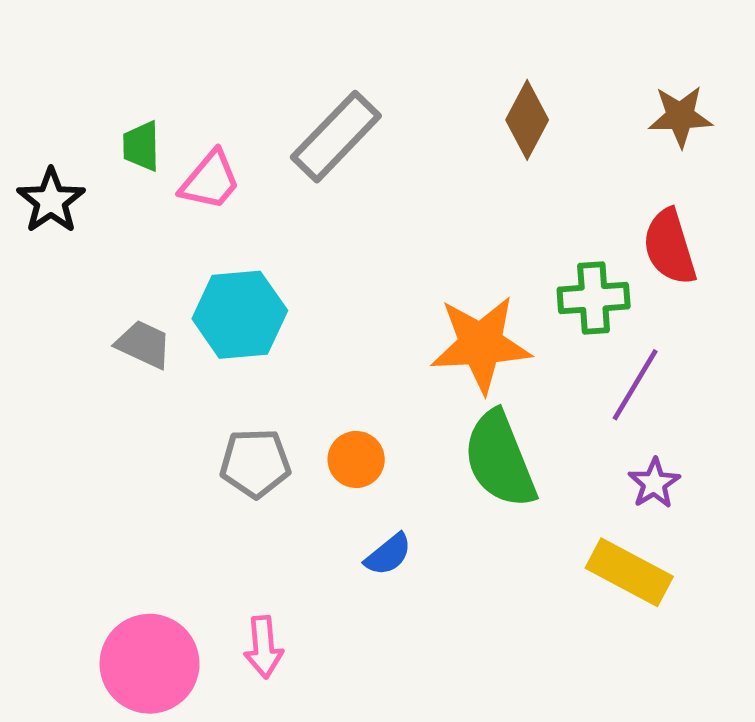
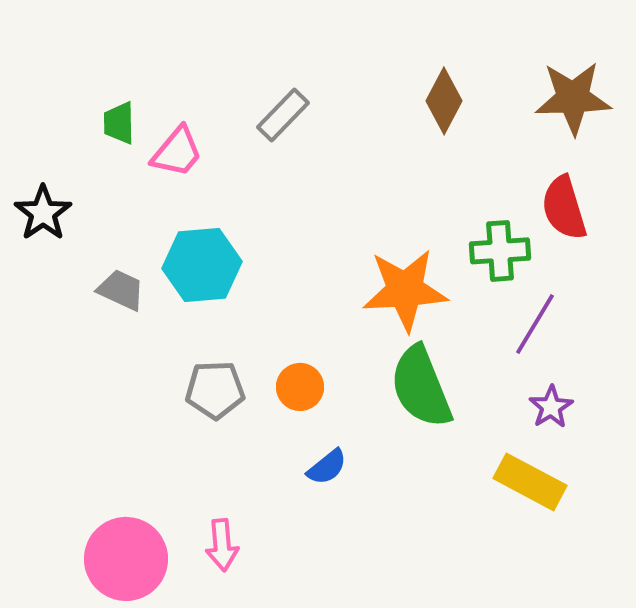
brown star: (680, 116) -> (573, 98), size x1.4
gray rectangle: (336, 137) -> (283, 115), size x0.7
black star: (51, 201) -> (43, 213), moved

